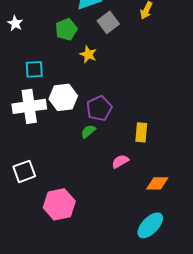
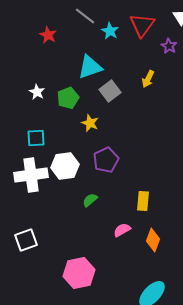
white star: (15, 23) -> (37, 92), moved
purple pentagon: (99, 108) -> (106, 160), moved
orange diamond: (157, 183) -> (153, 240), moved, turned -70
pink hexagon: (59, 204) -> (79, 273), moved

